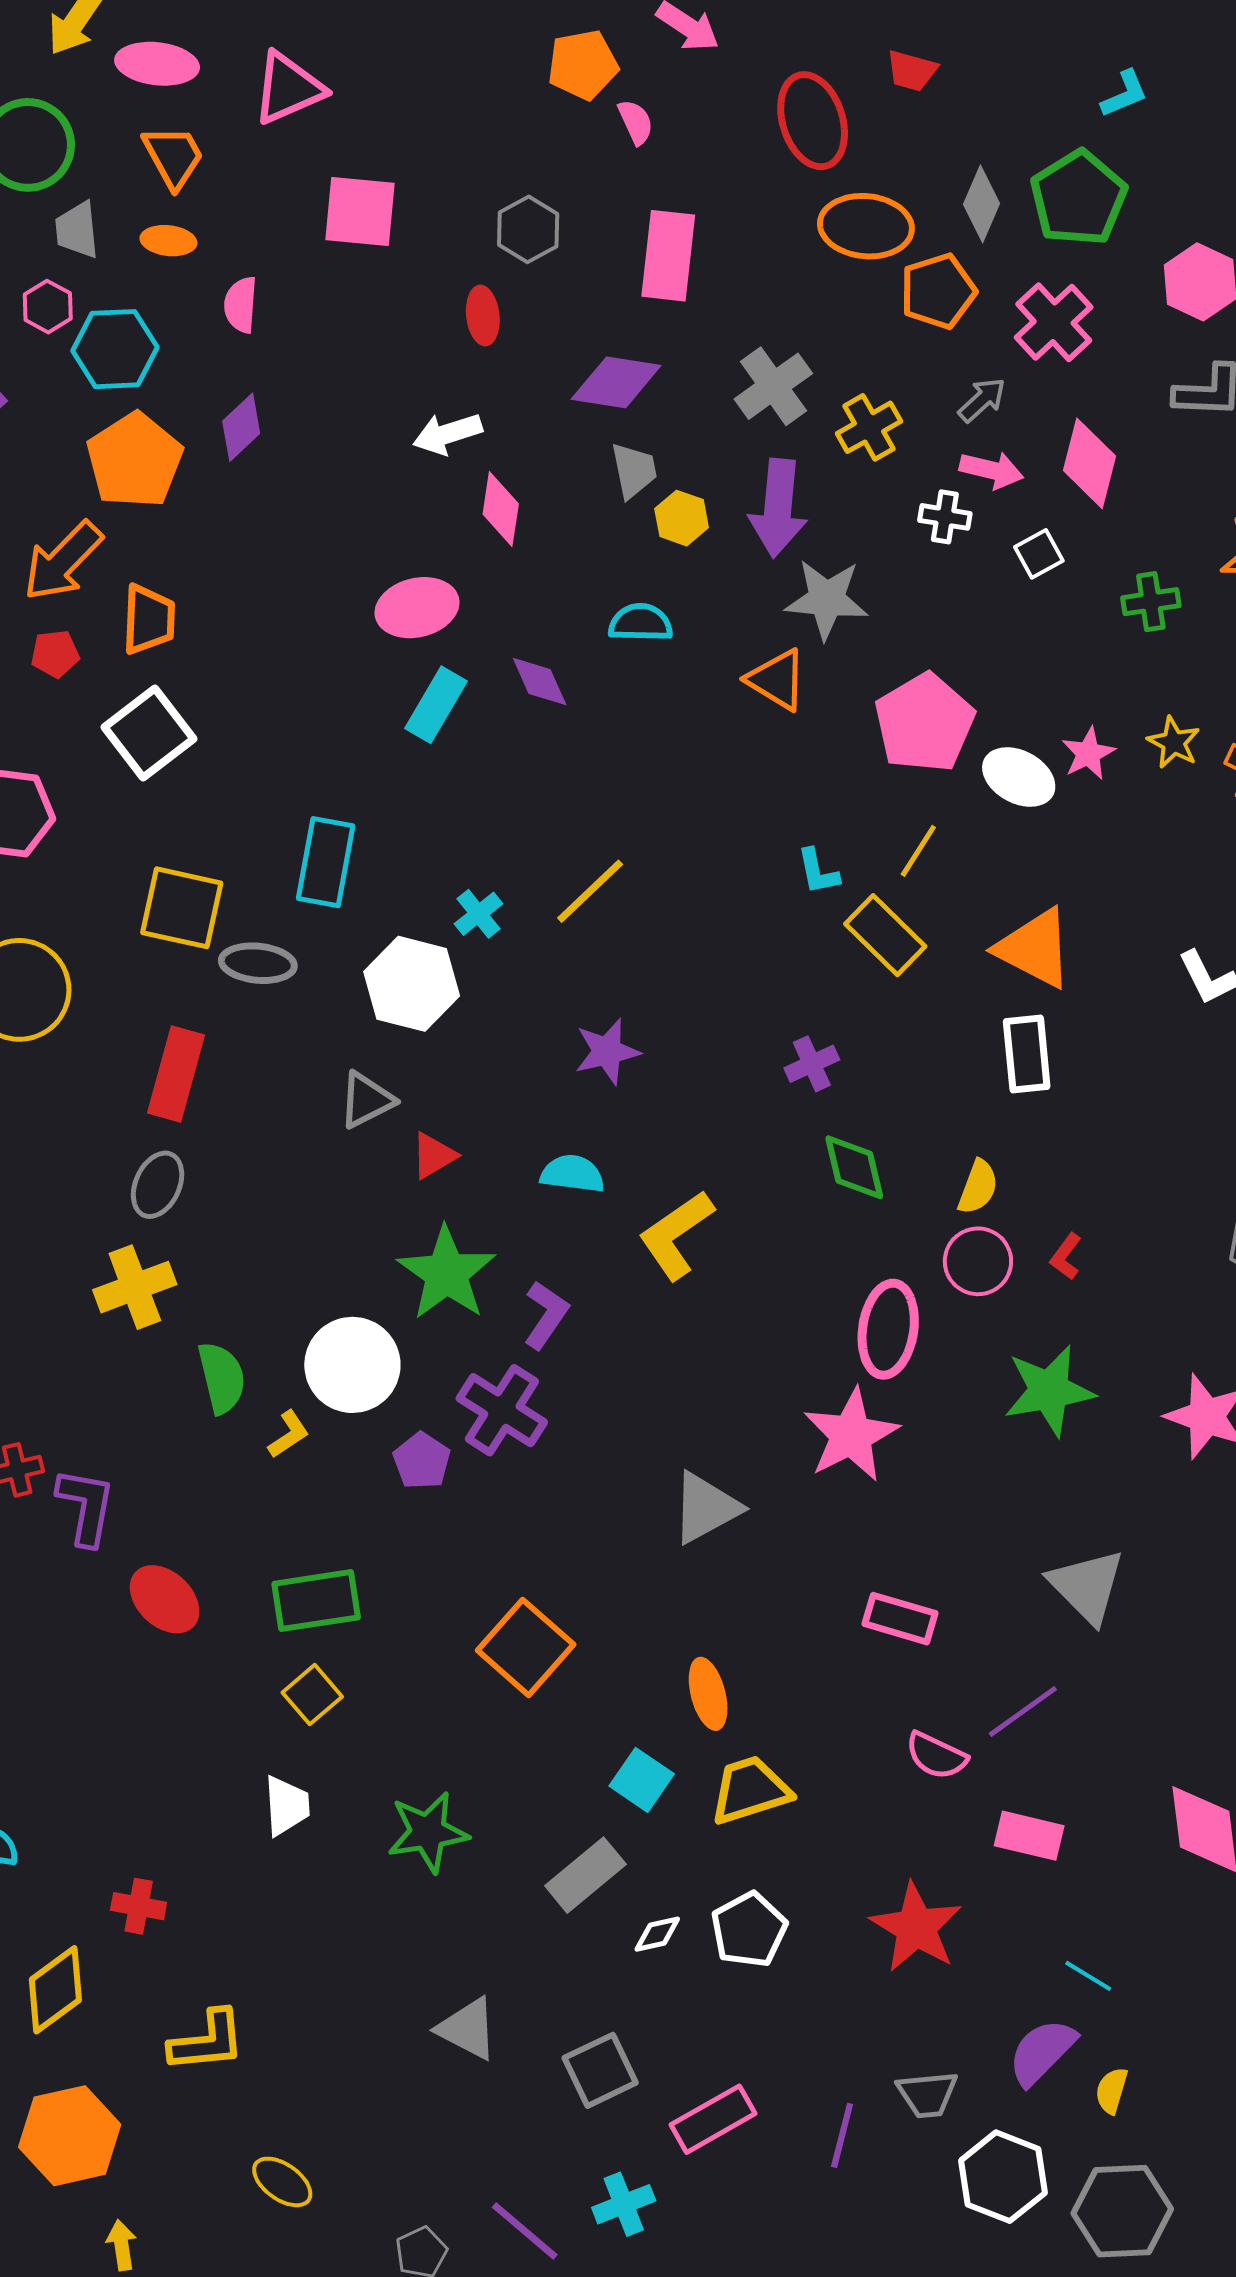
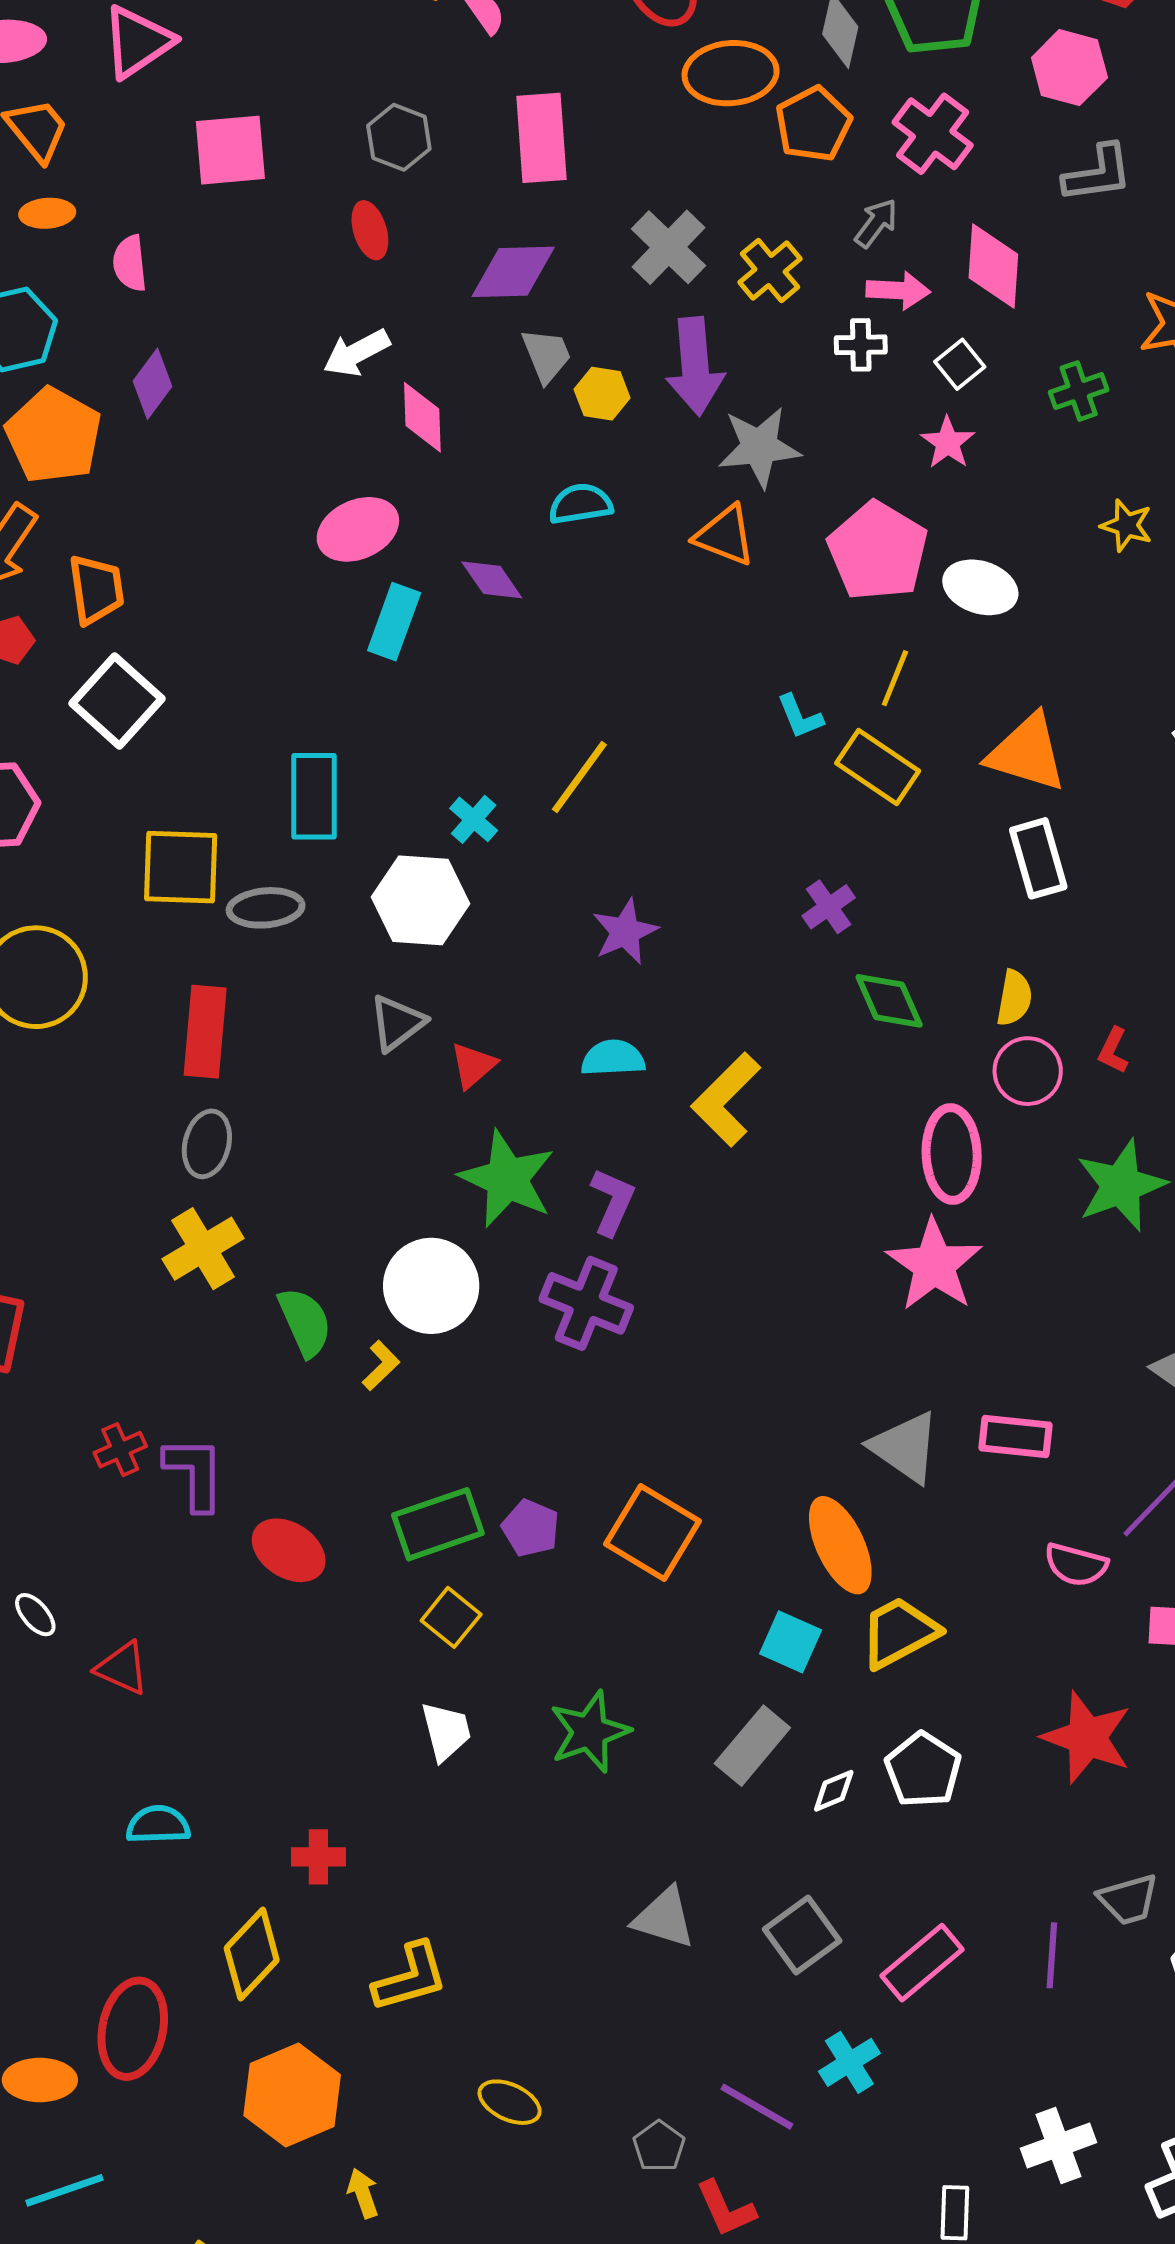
pink star: (1088, 753) -> (948, 443), moved
purple pentagon: (422, 1461) -> (531, 1528), moved
gray triangle: (706, 1508) -> (905, 1447), moved, turned -46
orange ellipse: (708, 1694) -> (840, 1545), size x1.4

